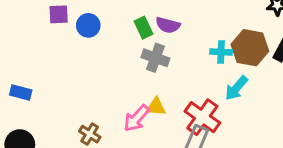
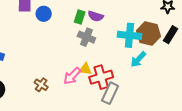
green rectangle: (143, 28) -> (80, 17), turned 40
cyan cross: (221, 52) -> (129, 35), size x1.6
red cross: (202, 117) -> (101, 77), moved, turned 35

